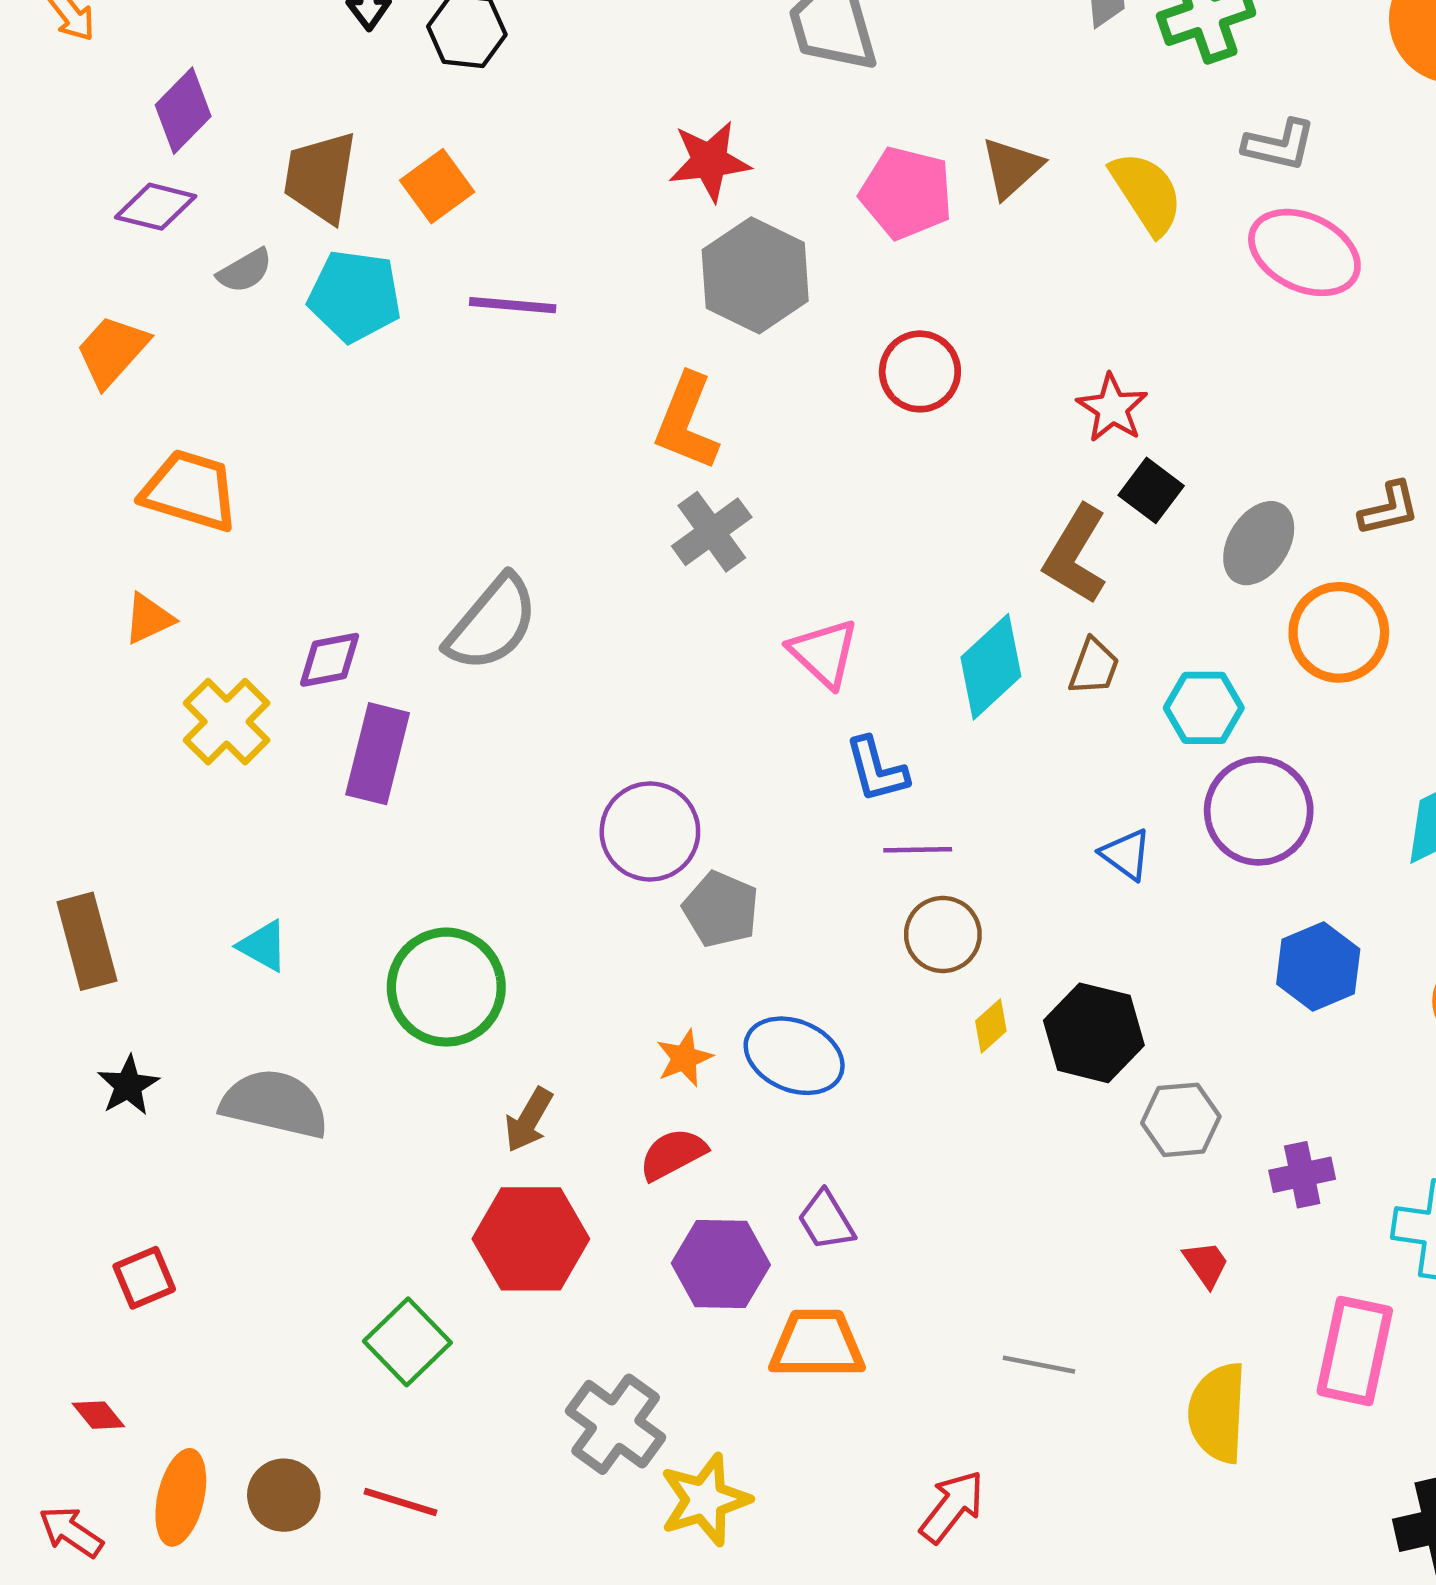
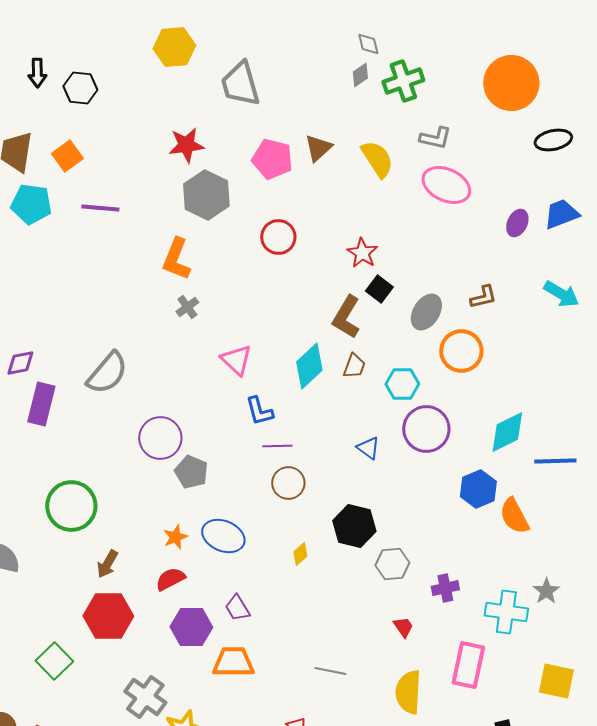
gray cross: (712, 532) -> (187, 307), size x0.7
gray semicircle: (492, 623) -> (107, 373), moved
blue hexagon: (1318, 966) -> (478, 489), moved
yellow diamond: (991, 1026) -> (300, 554), moved

